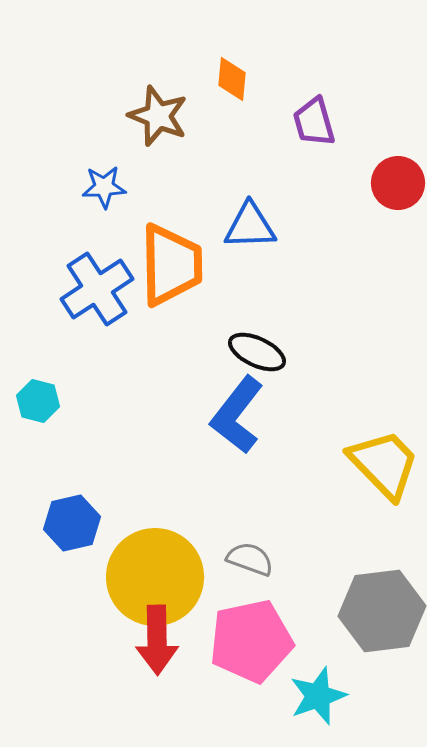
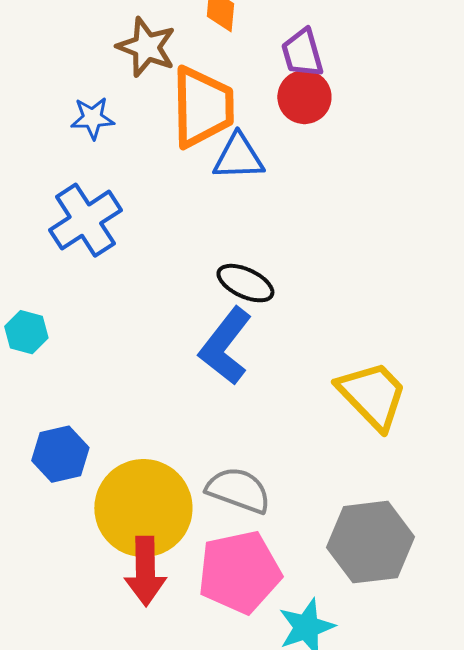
red circle: (398, 183) -> (304, 97), moved
orange trapezoid: (171, 265) -> (202, 107), moved
gray semicircle: (250, 559) -> (238, 490), size x1.4

